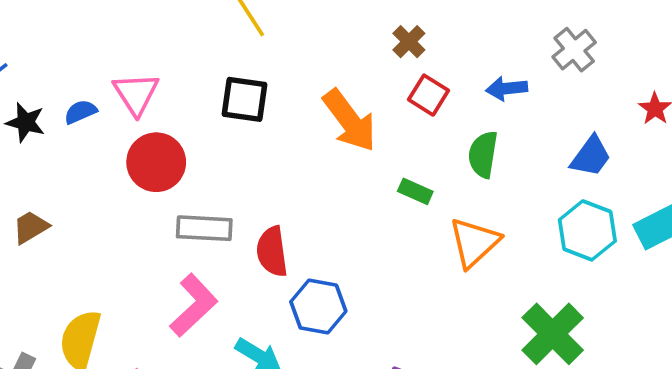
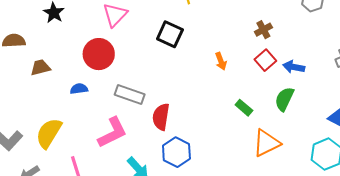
blue arrow: (507, 88) -> (294, 67), moved
blue semicircle: (80, 112) -> (79, 89), moved
orange arrow: (350, 121) -> (221, 61), size x0.5
red circle: (156, 162) -> (99, 54), moved

